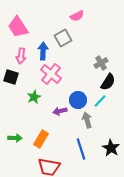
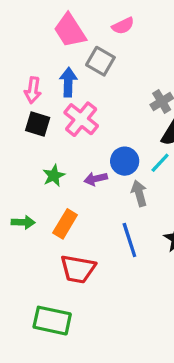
pink trapezoid: (18, 27) -> (70, 31), moved
gray square: (63, 38) -> (100, 61), turned -30
black square: (11, 77) -> (38, 124), moved
green star: (34, 97) -> (54, 176), moved

